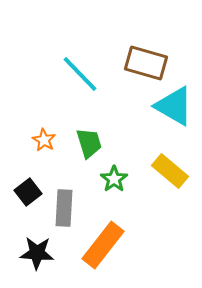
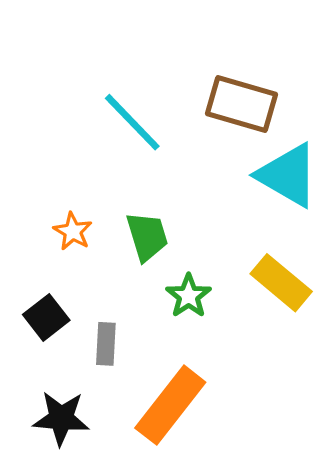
gray rectangle: (64, 208) -> (106, 344), size x0.7

